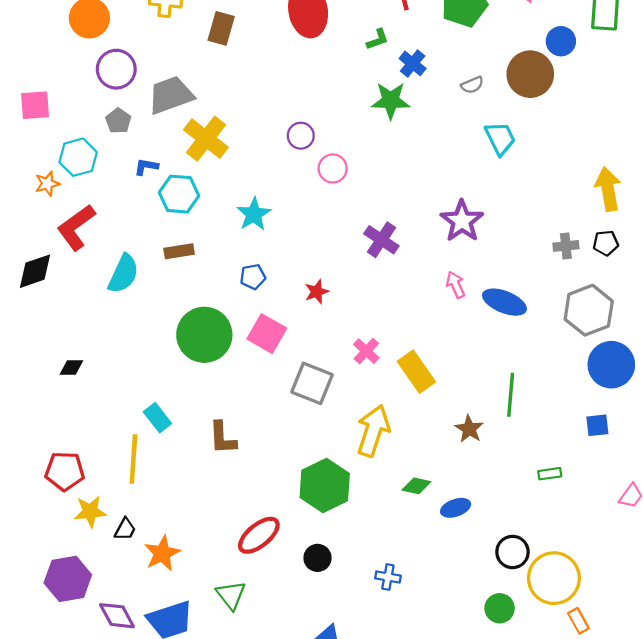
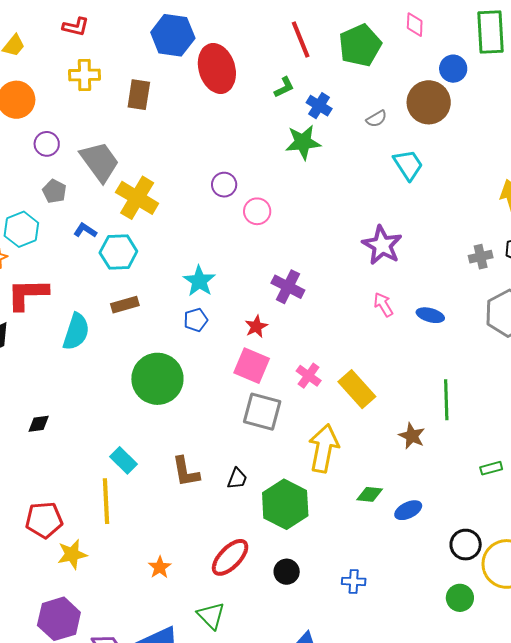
purple circle: (116, 69) -> (47, 144), size x0.7
gray trapezoid: (171, 95) -> (100, 162), turned 81
blue L-shape: (146, 167) -> (85, 230), turned 30
cyan star: (254, 214) -> (199, 281), moved
red L-shape: (76, 227) -> (27, 294), turned 42
purple cross: (381, 240) -> (288, 287), moved
blue ellipse: (504, 302) -> (430, 315), size x0.7
pink square: (267, 334) -> (252, 366), moved
black trapezoid: (125, 529) -> (237, 479), moved
orange star: (162, 553) -> (160, 567), moved, size x0.7

